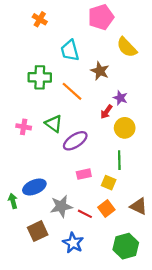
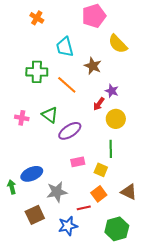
red line: (85, 214) -> (84, 208), moved, turned -40
blue star: (73, 243) -> (68, 226), turned 30

